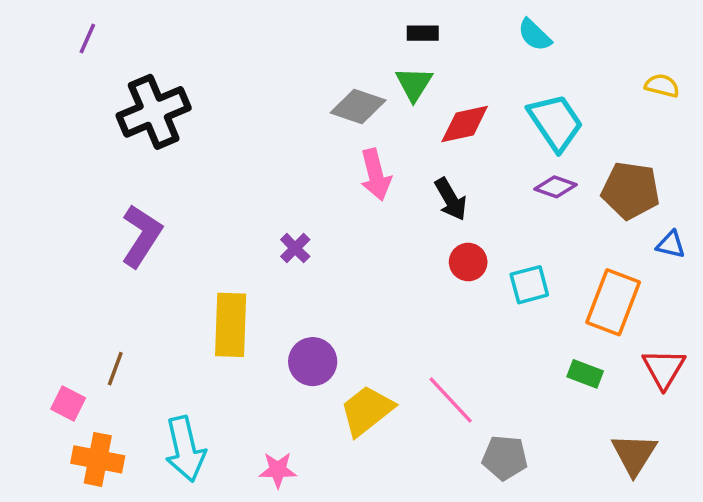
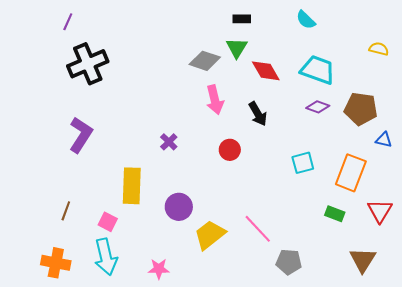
purple line: (87, 38) -> (68, 22), moved
cyan trapezoid: (555, 122) -> (318, 70), turned -36
red diamond: (465, 124) -> (266, 71), turned 72
red circle: (468, 262) -> (230, 150), moved
pink square: (68, 404) -> (108, 222), moved

